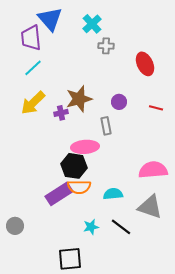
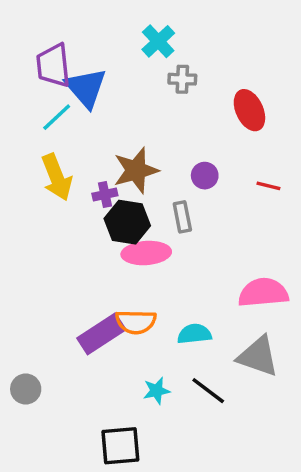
blue triangle: (50, 19) -> (86, 88), moved
yellow arrow: (33, 103) -> (57, 177), turned -68
black hexagon: (74, 166) -> (127, 222), moved

